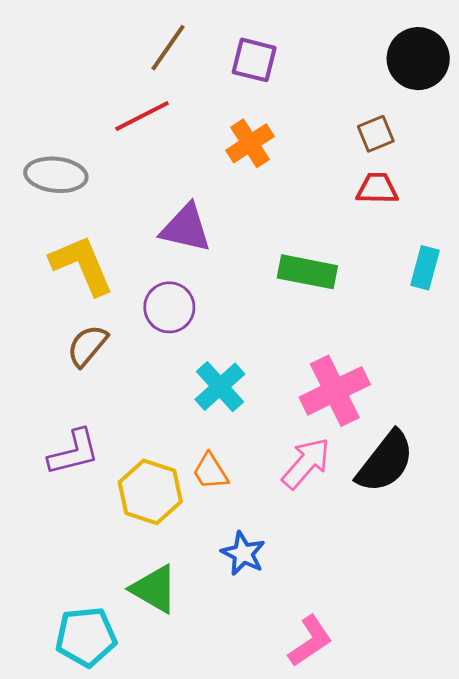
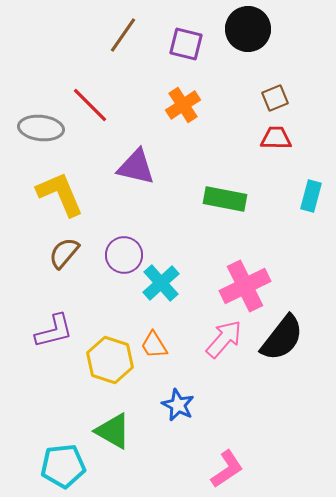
black circle: (418, 59) -> (248, 29), moved
red line: (142, 116) -> (90, 105), moved, turned 72
purple circle: (169, 307) -> (124, 255), moved

